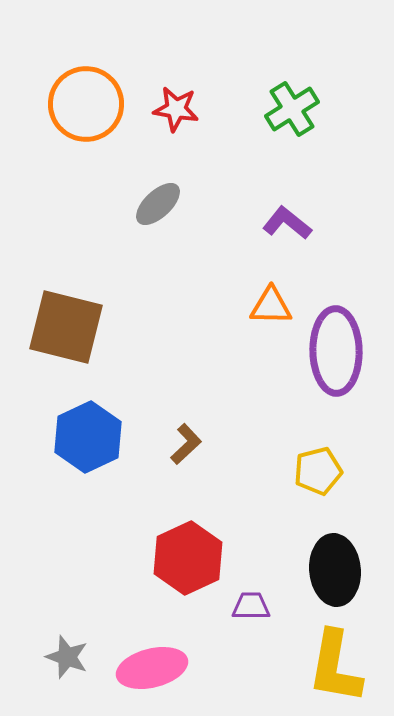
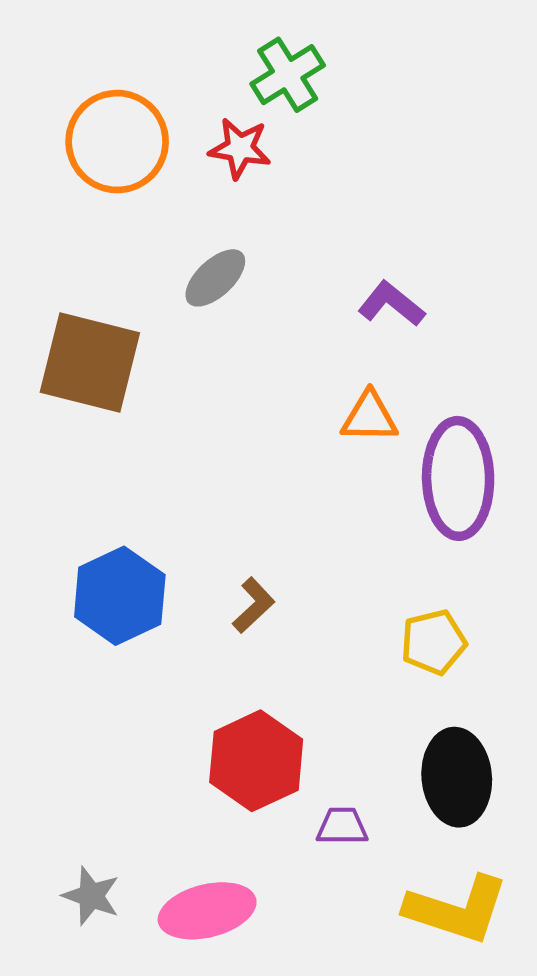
green cross: (292, 109) -> (288, 75), moved
brown square: (66, 327) -> (90, 363), moved
yellow L-shape: (335, 667) -> (457, 909), turned -82

